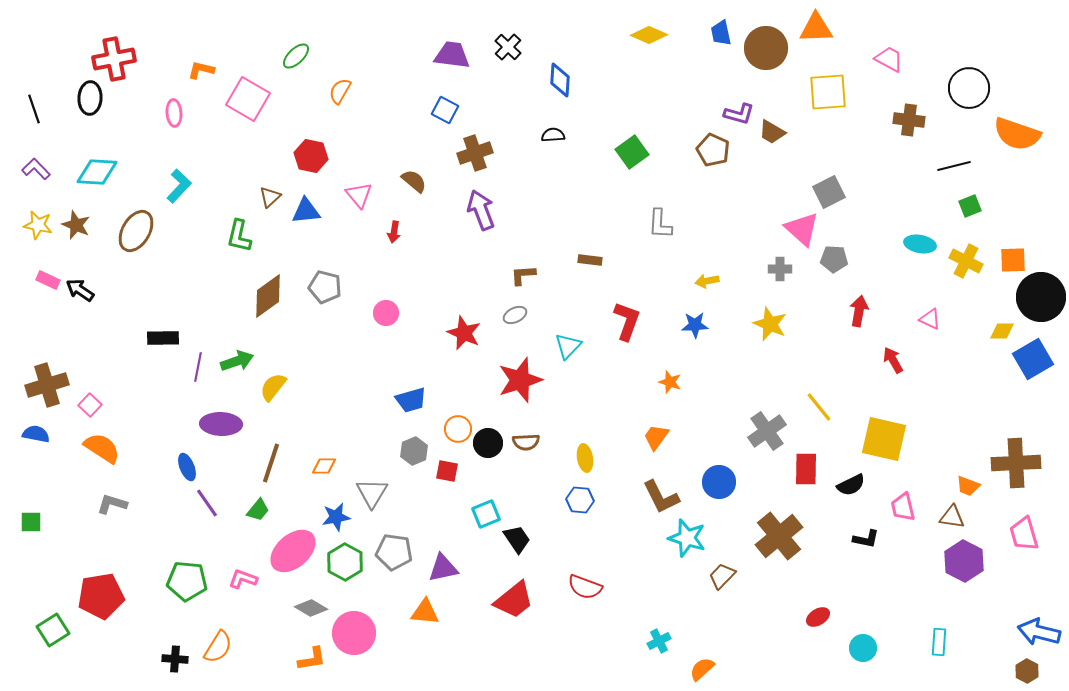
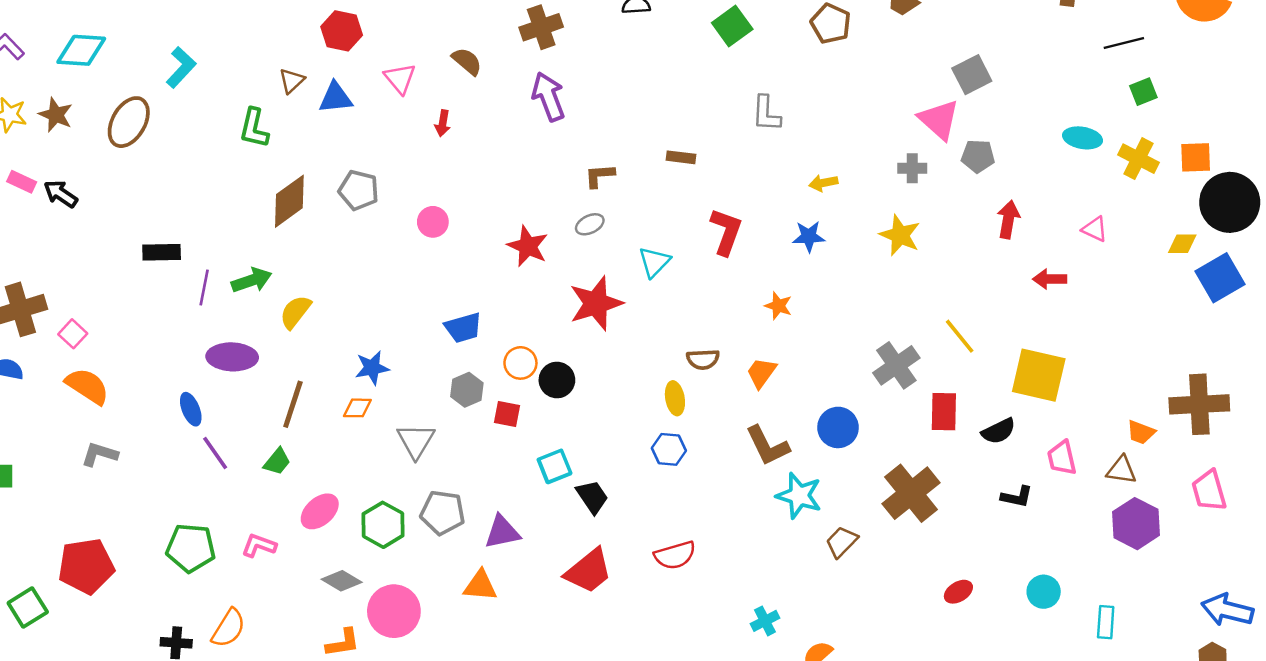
red arrow: (893, 360) -> (1050, 279), turned -60
brown semicircle: (526, 442) -> (703, 359), moved
blue star: (336, 517) -> (372, 368), moved
pink ellipse: (293, 551) -> (320, 511), size x0.7
red semicircle: (585, 587) -> (675, 555), turned -36
cyan circle: (863, 648) -> (1044, 592), moved

